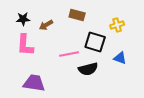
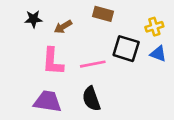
pink L-shape: (25, 45) -> (53, 61), moved
blue triangle: (120, 58) -> (158, 54), moved
black semicircle: (88, 69) -> (91, 99), moved, turned 84

